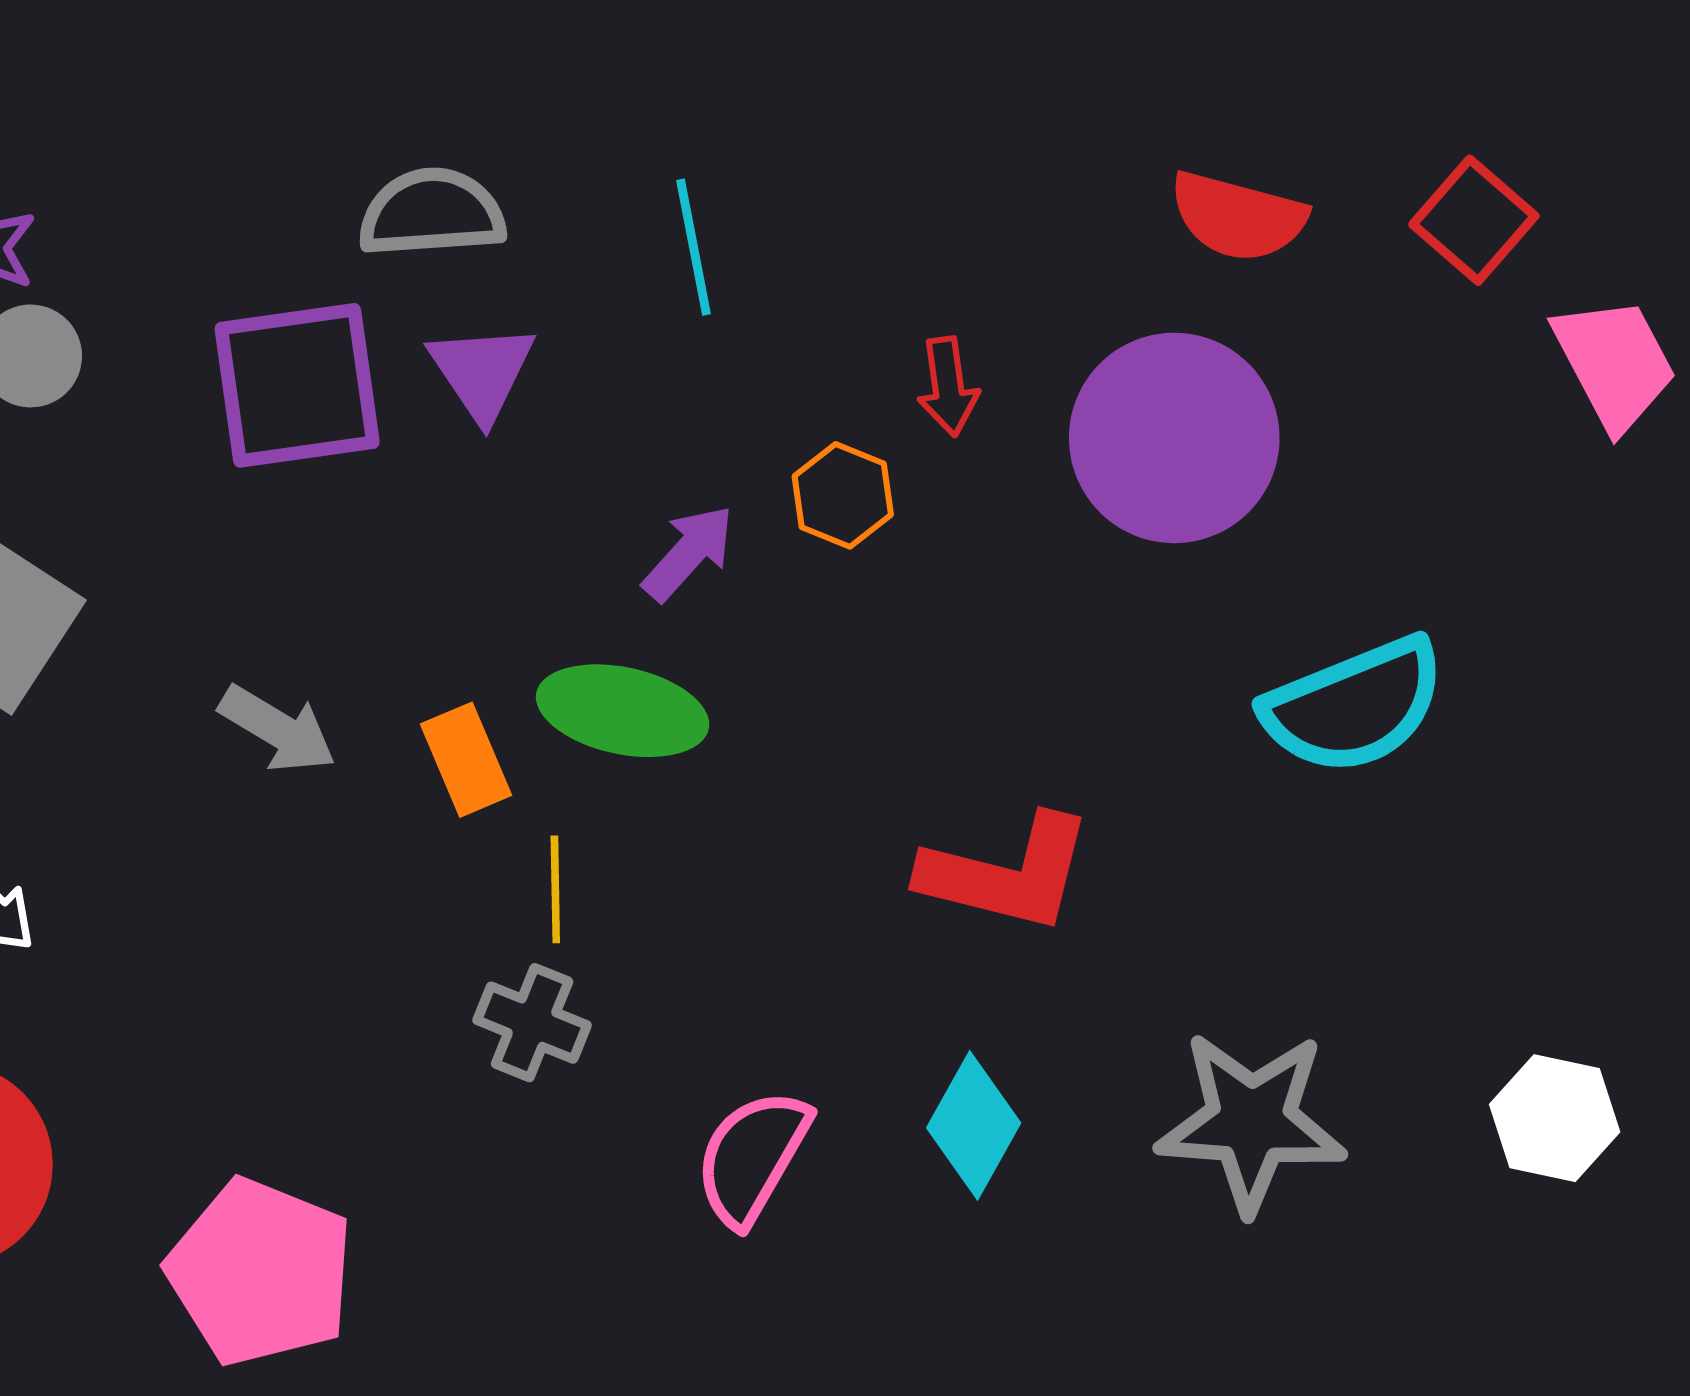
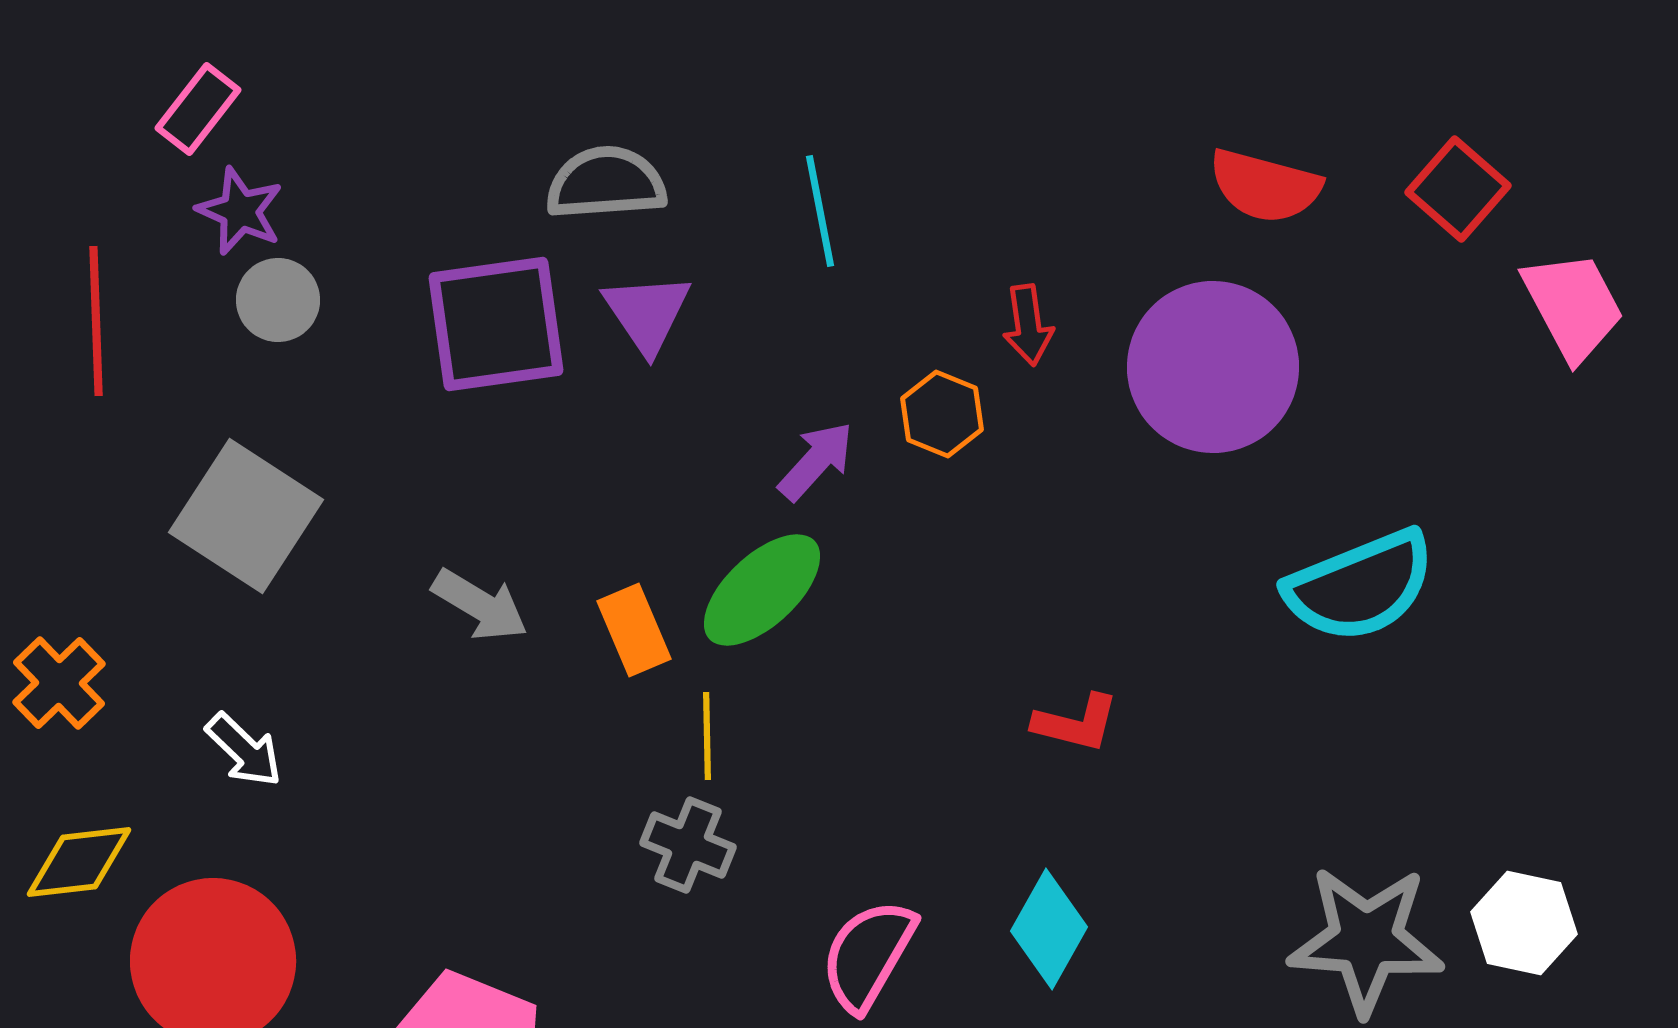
green ellipse: (623, 711) -> (762, 590), turned -55
red L-shape: (1007, 873) -> (1076, 723), size x0.6
gray star: (1251, 1122) -> (1366, 940), moved

